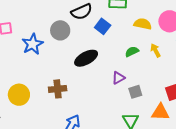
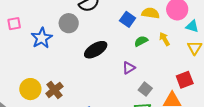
blue square: (103, 26) -> (128, 19), moved
brown cross: (58, 89) -> (54, 90), moved, turned -30
gray square: (135, 92) -> (145, 89), moved, turned -32

